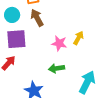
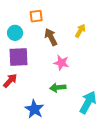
brown arrow: (37, 18) -> (51, 37), moved
yellow arrow: (78, 38) -> (80, 31), moved

